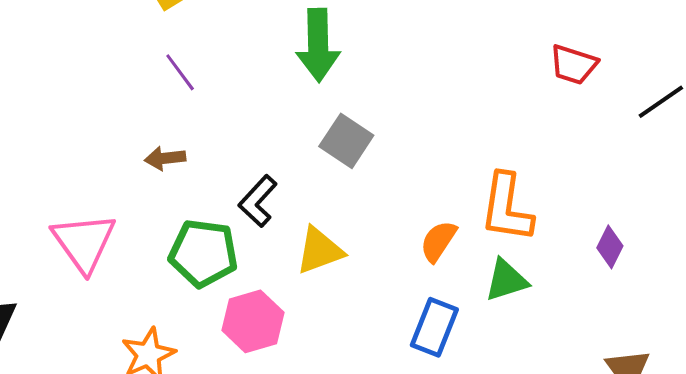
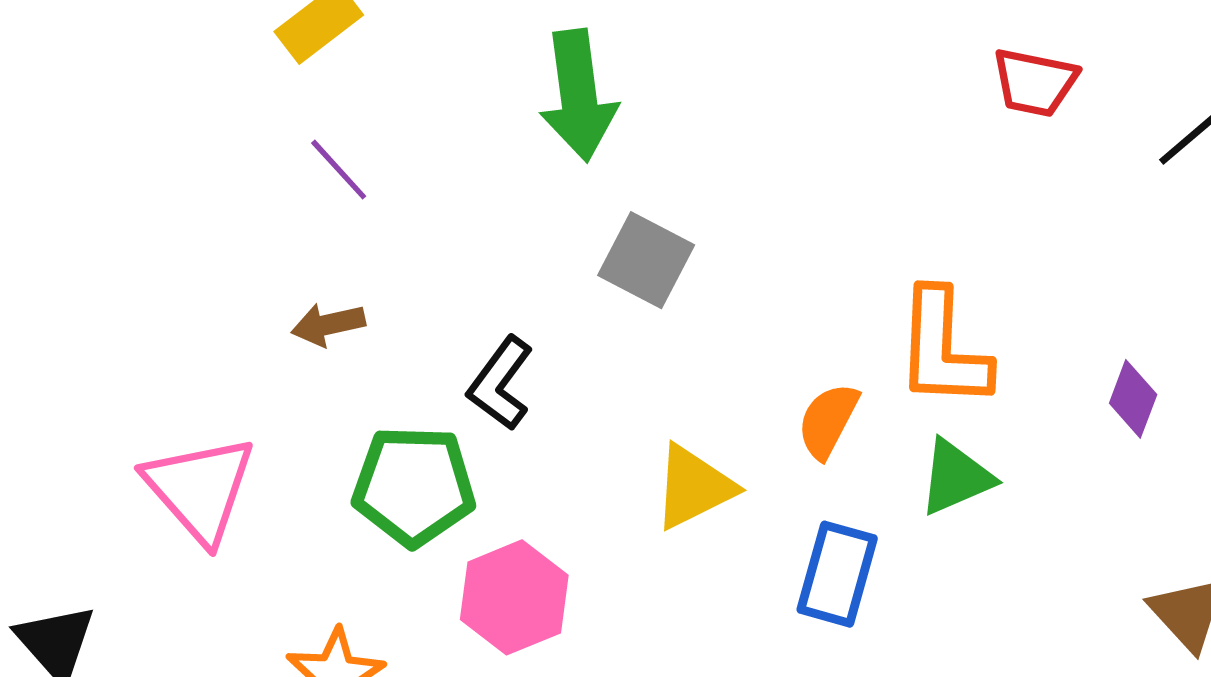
yellow triangle: (319, 251) -> (694, 487), moved

